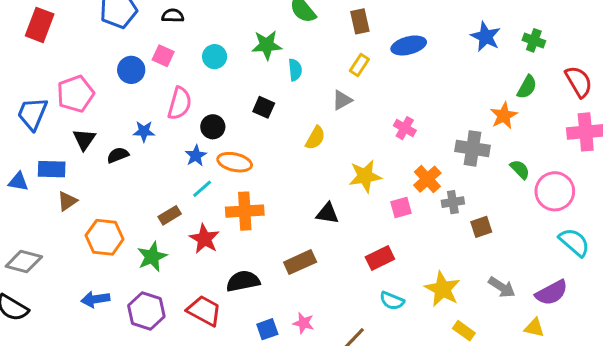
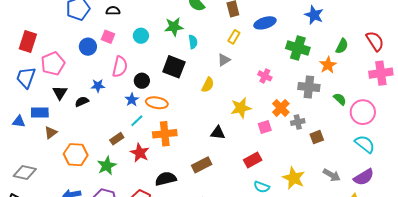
red rectangle: (40, 25) -> (28, 42), moved
green cross: (534, 40) -> (298, 48), moved, size x1.6
black square: (264, 107) -> (174, 67), size x1.6
cyan semicircle: (574, 242) -> (365, 144), moved

